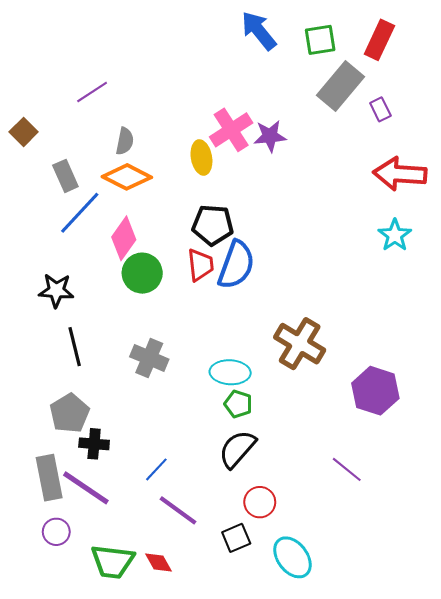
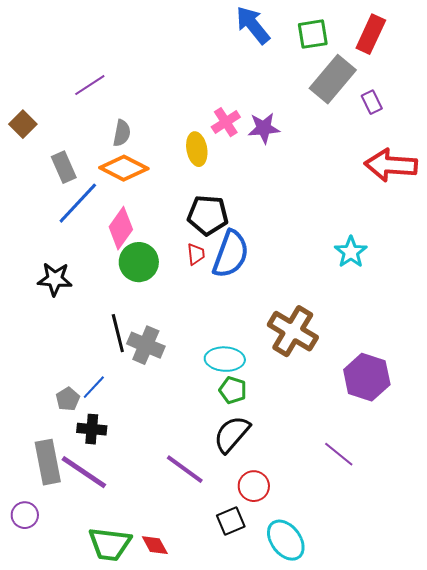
pink cross: (231, 130) -> (226, 122), size x0.7
cyan star: (395, 235) -> (351, 252), moved
red trapezoid: (200, 265) -> (196, 254), size x0.7
black line: (75, 347) -> (118, 333), moved
gray pentagon: (70, 413) -> (68, 399), size x0.6
blue line: (156, 469) -> (94, 387), moved
purple line: (178, 510) -> (185, 469), moved
purple circle: (56, 532) -> (25, 515), moved

